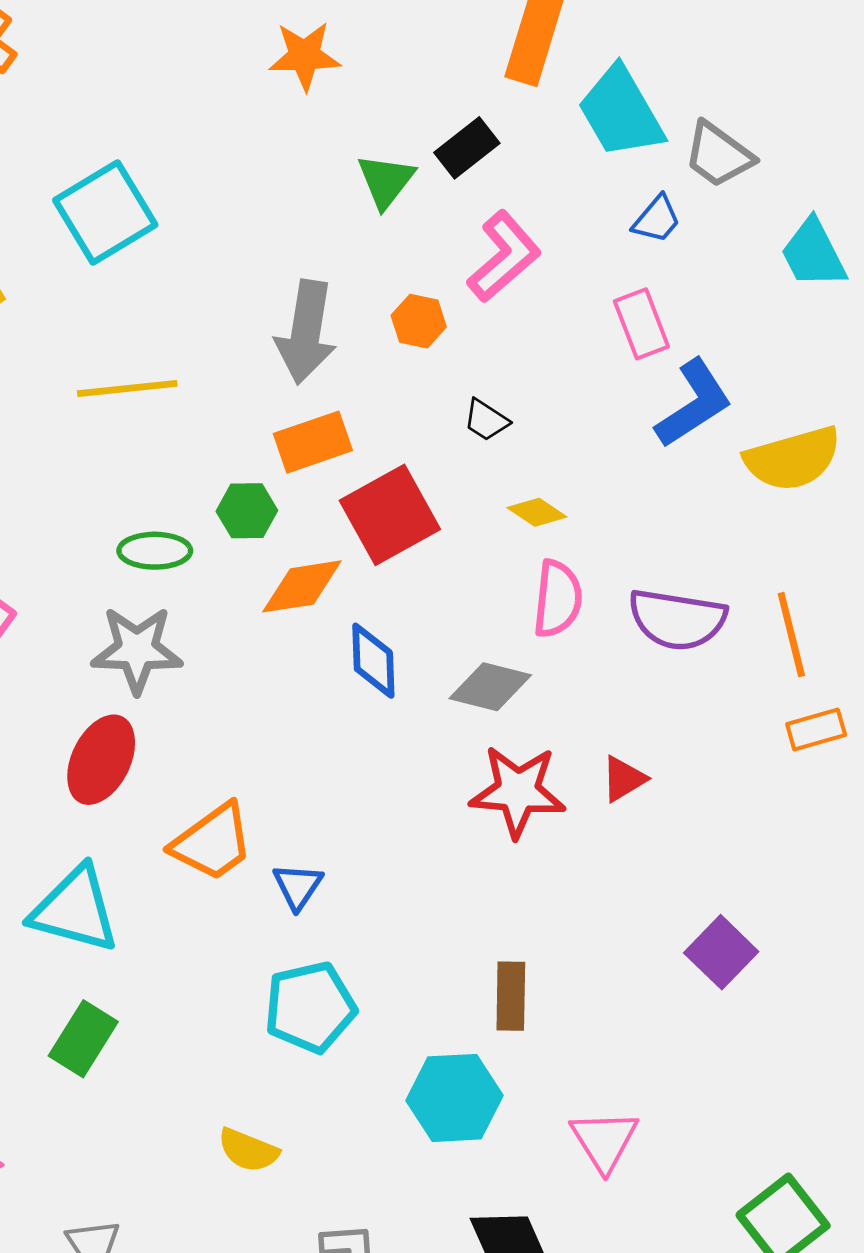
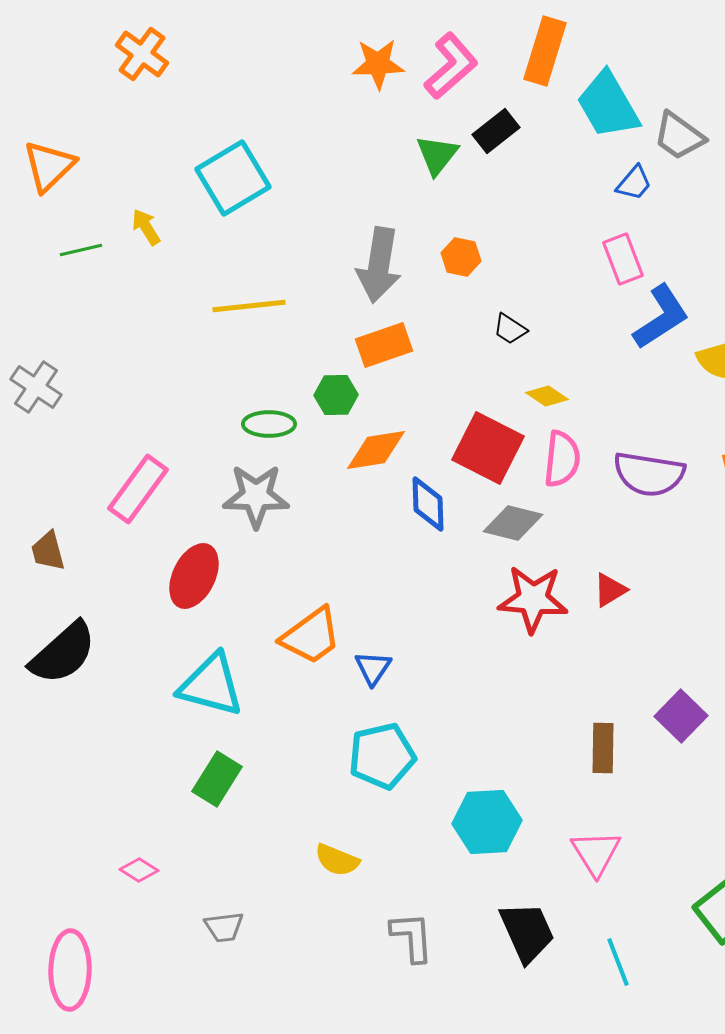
pink L-shape: (504, 256) -> (451, 66), moved
red square: (390, 515) -> (488, 448), moved, turned -34
red ellipse: (101, 760) -> (194, 576), moved
brown rectangle: (511, 996) -> (603, 748), moved

